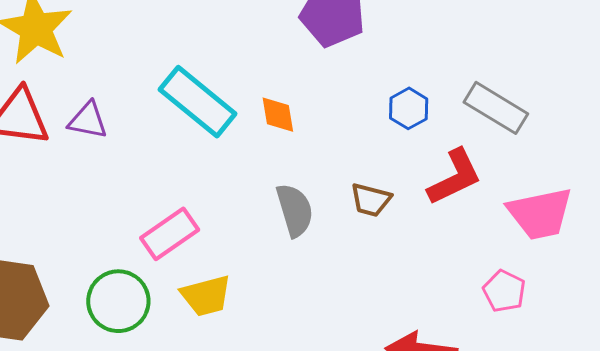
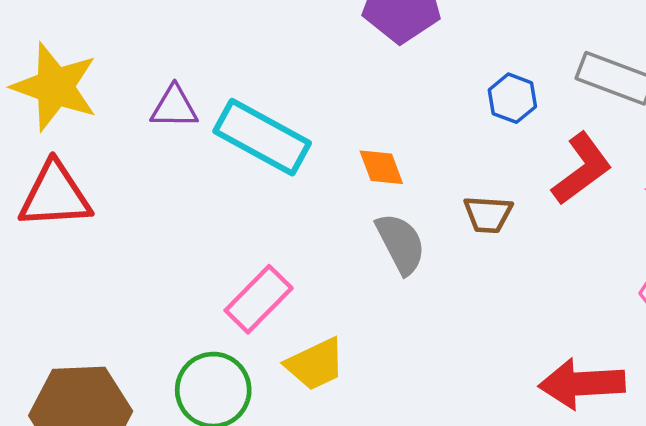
orange diamond: (278, 115) -> (381, 167), moved
purple triangle: (88, 120) -> (174, 107), moved

